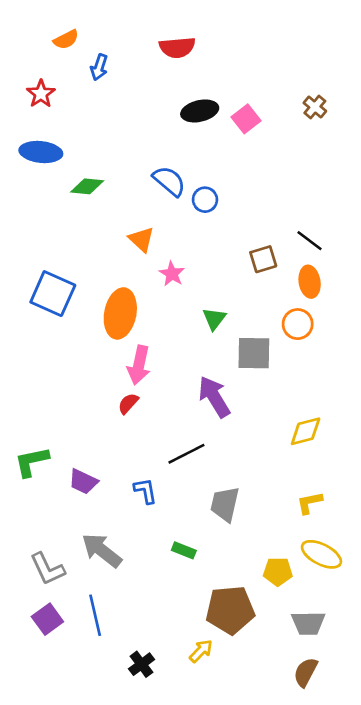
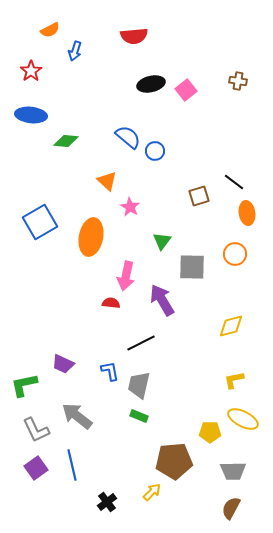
brown cross: (315, 107) -> (238, 81), turned -30
orange ellipse: (310, 282) -> (247, 213), moved
blue square: (53, 294) -> (40, 222), turned 36
orange circle: (298, 324) -> (235, 254), moved
pink arrow: (139, 365) -> (126, 276), moved
red semicircle: (128, 403) -> (111, 303), moved, turned 54
green L-shape: (32, 462) -> (24, 385), moved
gray trapezoid: (225, 504) -> (139, 385), moved

